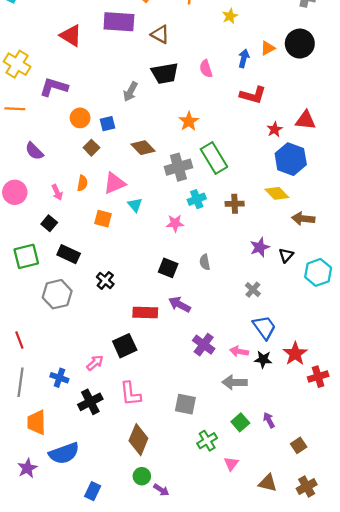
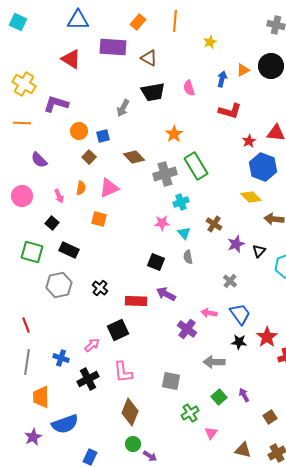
brown cross: (235, 204) -> (214, 224), moved, turned 35
cyan triangle: (135, 205) -> (184, 233), moved
green square: (26, 256) -> (32, 252), turned 30
black cross: (105, 280) -> (100, 288), moved
pink arrow: (239, 351) -> (209, 313), moved

